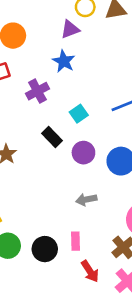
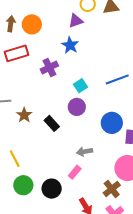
black rectangle: (52, 137) -> (52, 123), moved
purple circle: (83, 153) -> (77, 107), moved
pink rectangle: (76, 241) -> (75, 172), moved, turned 40

